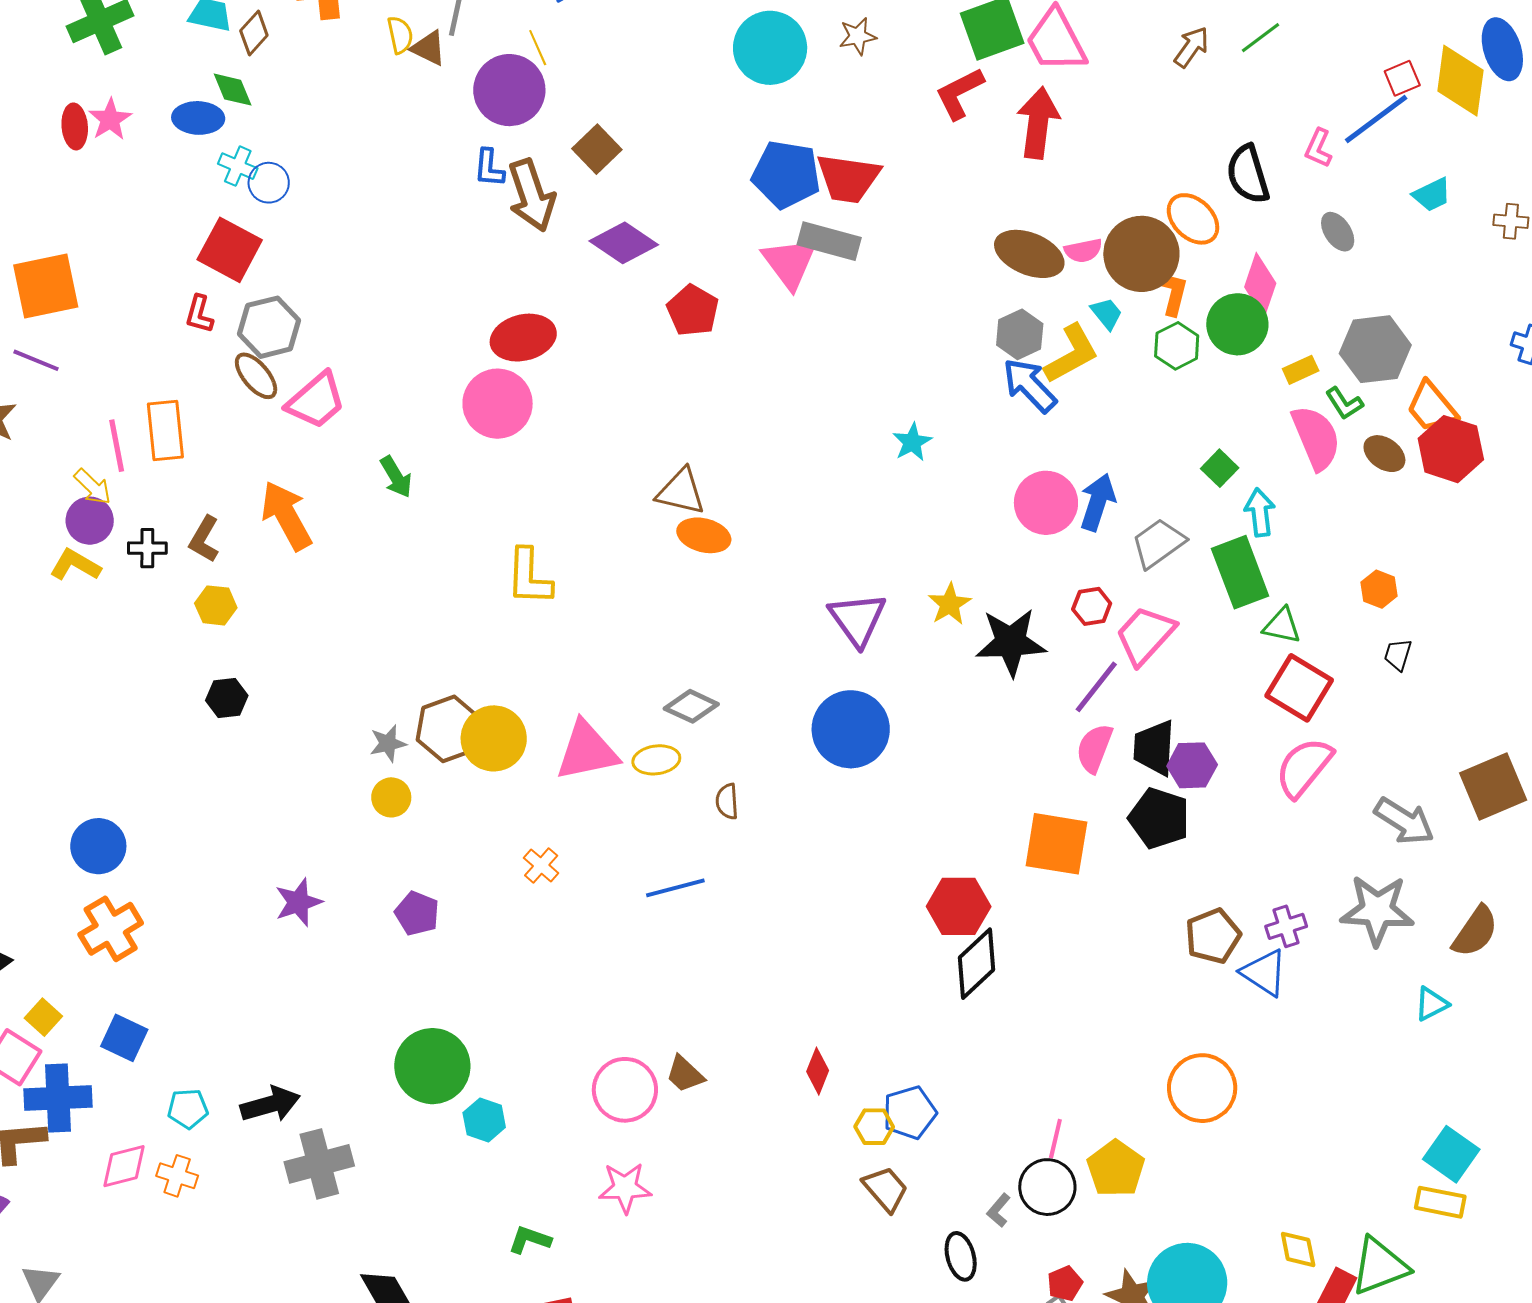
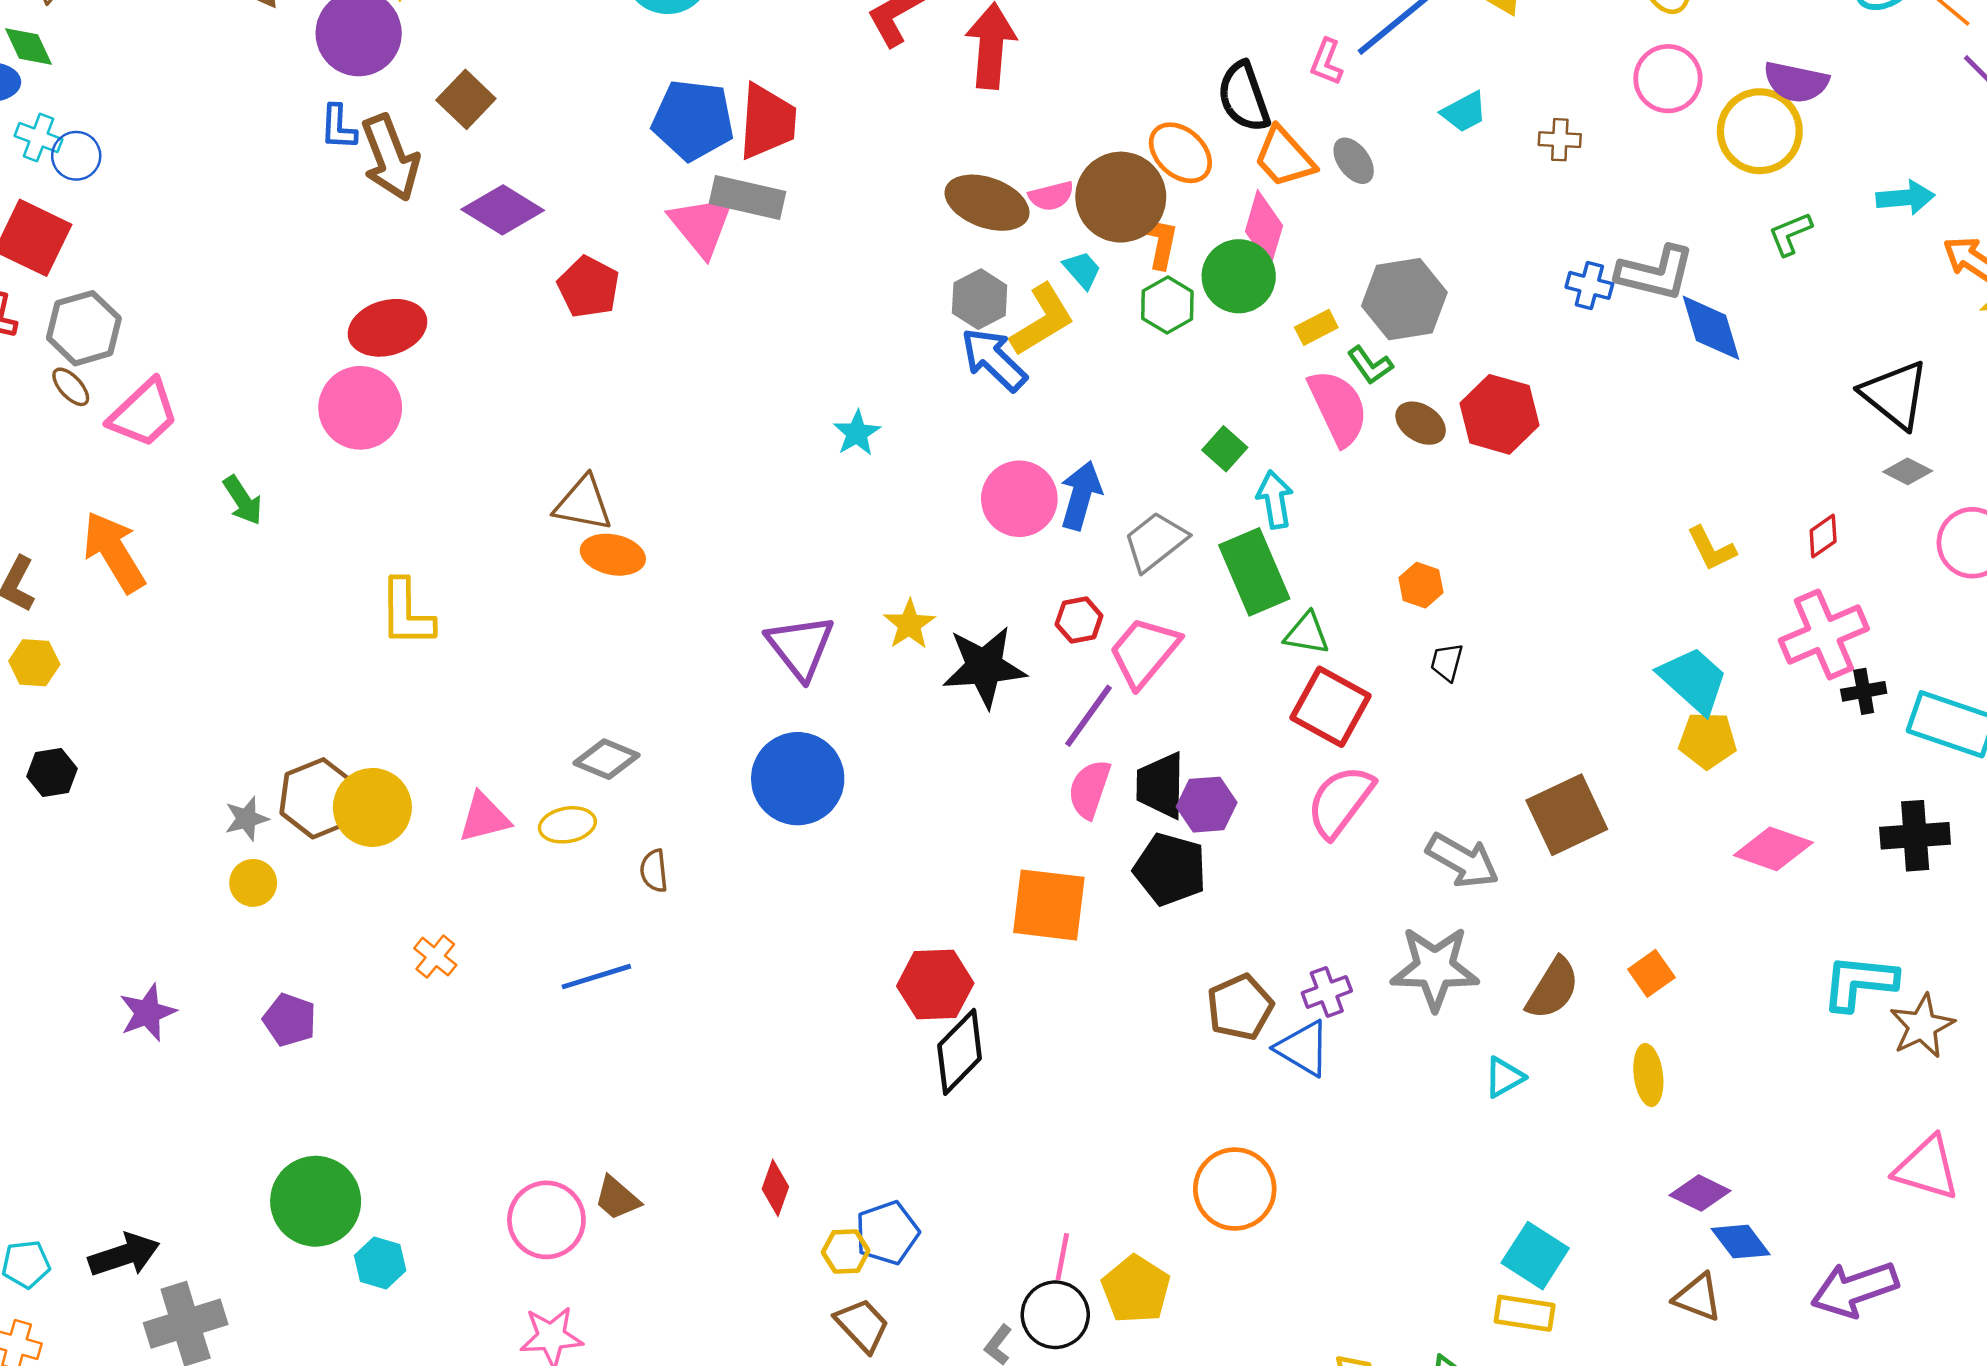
red trapezoid: (848, 178) -> (767, 122), turned -92
brown ellipse: (256, 376) -> (71, 387), size x0.7
orange trapezoid: (1432, 407) -> (1284, 157), moved
pink triangle: (587, 751) -> (484, 818), size x0.7

